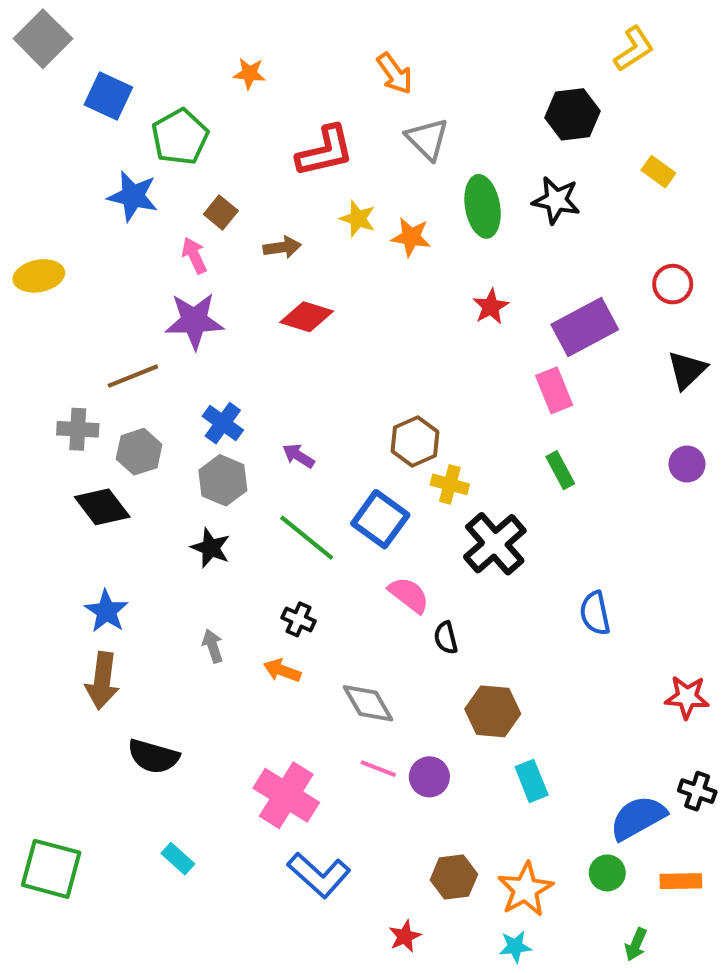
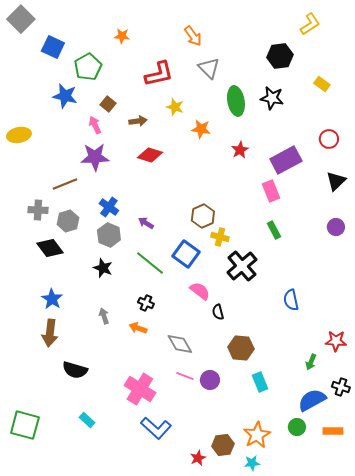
orange star: (411, 237) -> (201, 129), moved
brown hexagon: (454, 877) -> (223, 445), moved
green arrow: (636, 944) -> (311, 362), moved

